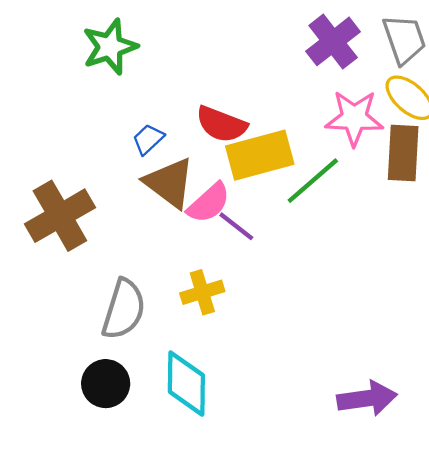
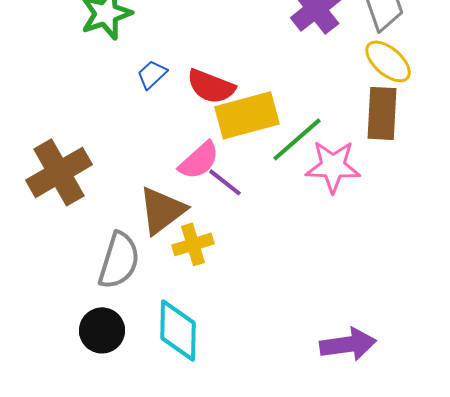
pink star: (354, 118) -> (333, 166), moved
blue trapezoid: (148, 139) -> (152, 74), moved
brown triangle: (169, 183) -> (162, 210), moved, turned 46

